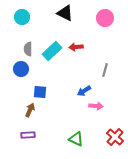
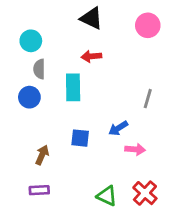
cyan circle: (22, 17) -> (31, 41), moved
red arrow: (76, 47) -> (91, 56), moved
cyan rectangle: (52, 51) -> (73, 87), moved, turned -48
blue square: (40, 92) -> (80, 138), moved
red cross: (115, 137) -> (145, 193), moved

